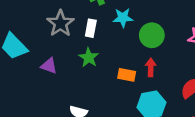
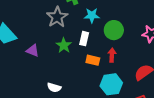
gray star: (60, 23) -> (57, 17), moved
white rectangle: (91, 28) -> (84, 39), moved

